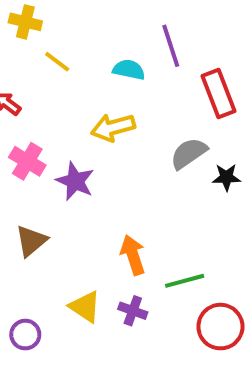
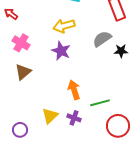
purple star: (75, 181) -> (61, 51), moved
brown triangle: (31, 241) -> (23, 72), moved
yellow triangle: (85, 307) -> (50, 116), turned 42

